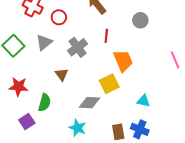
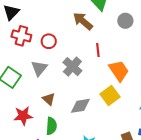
gray circle: (140, 20) -> (125, 21), moved
brown triangle: (62, 74) -> (49, 99), moved
gray diamond: (89, 103) -> (80, 106), moved

